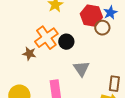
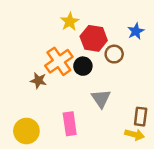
red hexagon: (91, 16) -> (94, 38), moved
brown circle: (102, 28) -> (114, 54), moved

